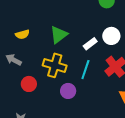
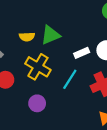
yellow semicircle: (22, 34) -> (27, 37), moved
purple circle: (68, 91) -> (37, 103), moved

